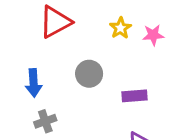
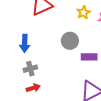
gray circle: (89, 74) -> (70, 41), moved

